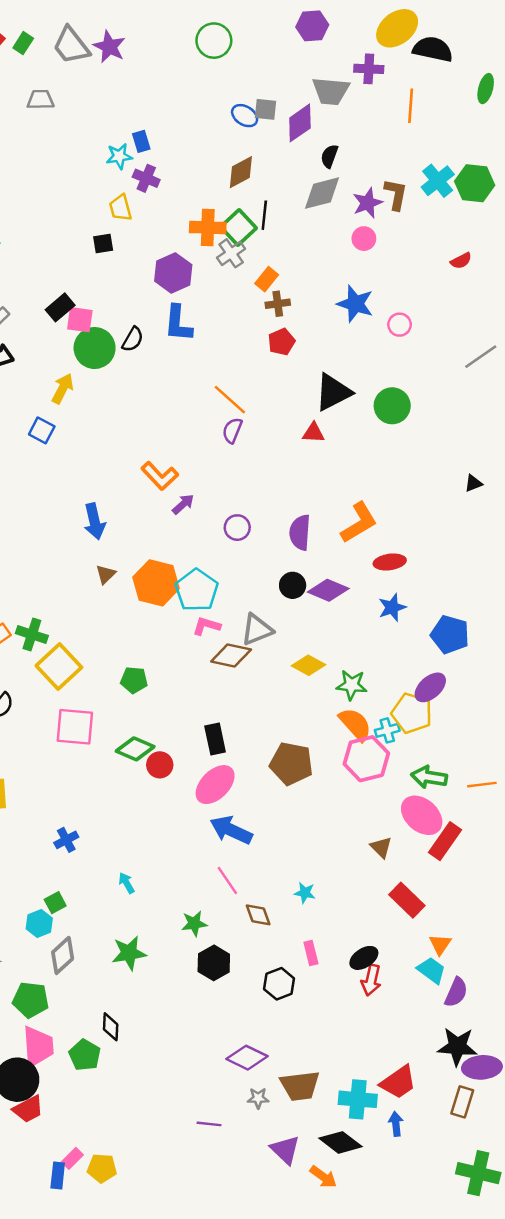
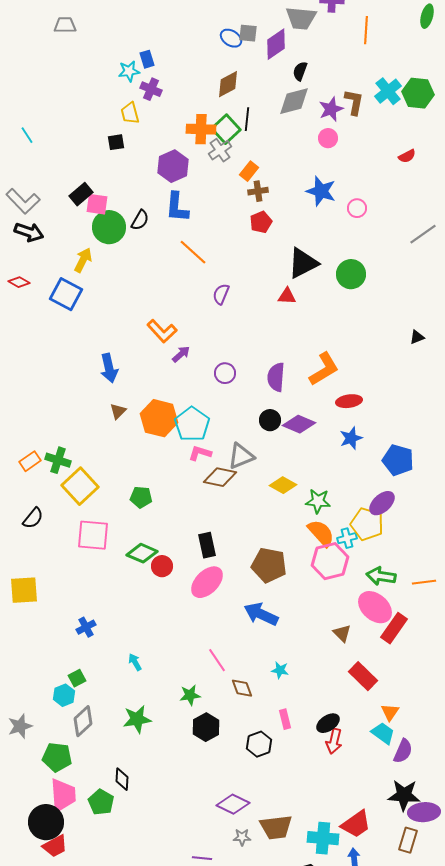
orange line: (230, 400) -> (193, 252), moved
blue square: (42, 430) -> (66, 294), size x1.5
blue arrow: (231, 830) -> (261, 614), moved

